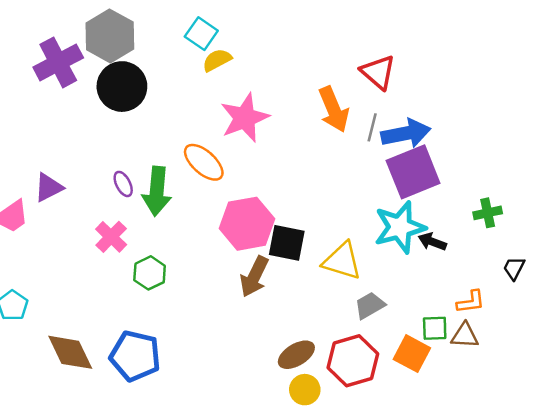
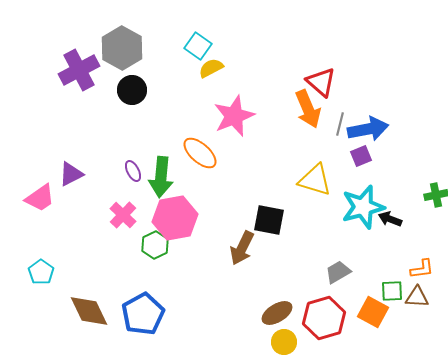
red triangle: (378, 72) -> (321, 82), moved
black circle: (122, 87) -> (132, 90), size x0.7
purple square: (413, 172) -> (361, 156), moved, size x0.5
pink hexagon: (247, 224) -> (175, 218), moved
yellow triangle: (342, 261) -> (315, 180), moved
blue pentagon: (135, 356) -> (143, 314), turned 30

